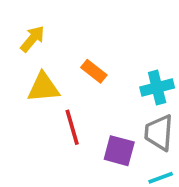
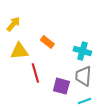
cyan cross: (157, 88) -> (82, 51), turned 30

